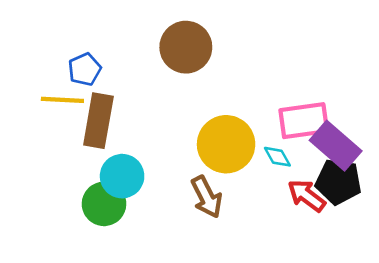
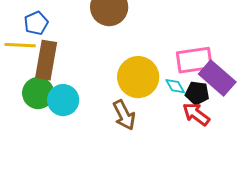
black pentagon: (338, 182) -> (197, 93), moved, size x0.7
green circle: (104, 204) -> (38, 93), moved

